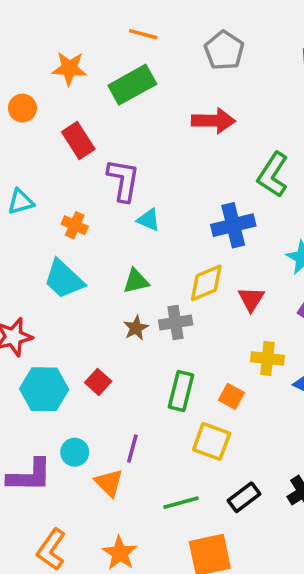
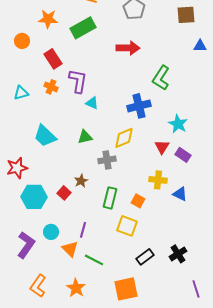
orange cross: (75, 225) -> (51, 87), moved
red triangle: (251, 299) -> (162, 147), moved
brown star: (136, 328) -> (81, 181), moved
purple L-shape: (30, 476) -> (26, 245), turned -56
green line: (181, 503) -> (94, 260), moved, turned 42

